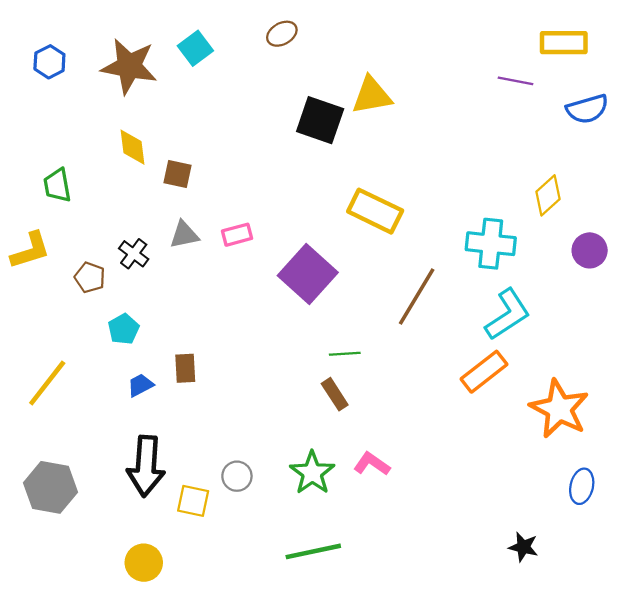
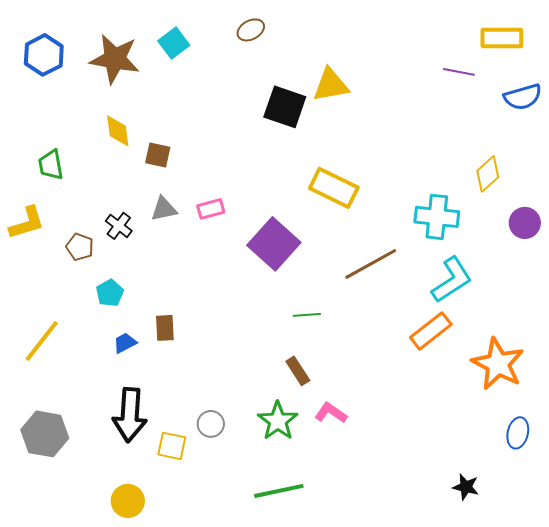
blue hexagon: (49, 62) -> (44, 55), size x1.4
brown line: (417, 296) -> (371, 264), turned 30
brown rectangle: (335, 394) -> (298, 371), moved

